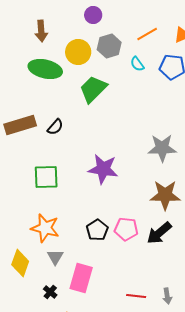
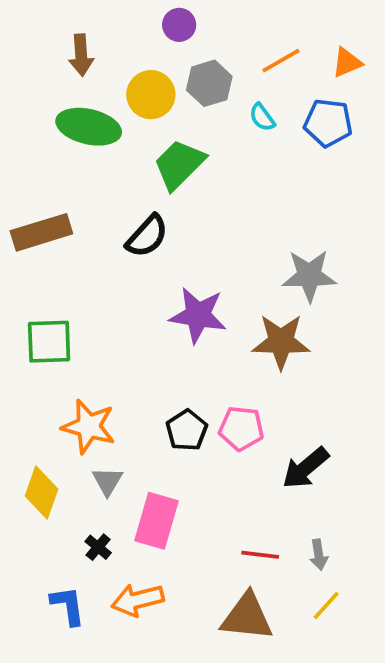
black semicircle: (55, 127) -> (147, 236), moved, size x1.4
green square: (46, 177) -> (49, 342), moved
brown star: (165, 195) -> (281, 342), moved
black arrow: (159, 233) -> (305, 468), moved

